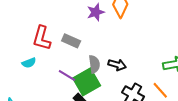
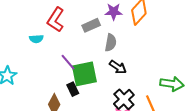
gray rectangle: (71, 41) -> (91, 25), moved, turned -66
gray semicircle: (94, 64) -> (111, 43), moved

